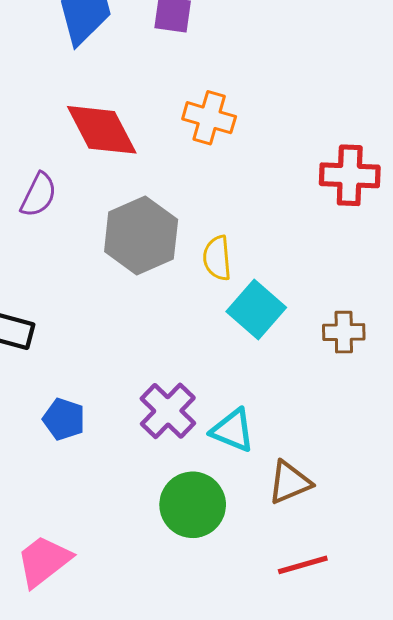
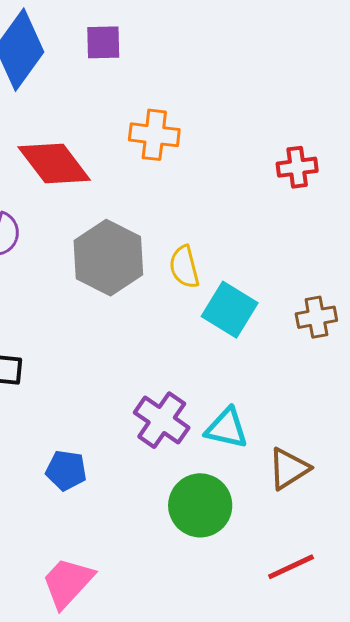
red cross: (350, 175) -> (297, 167), size x0.7
blue pentagon: (64, 419) -> (66, 470), moved
red line: (303, 565) -> (291, 567), moved

